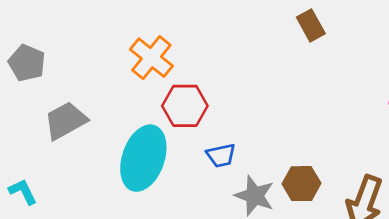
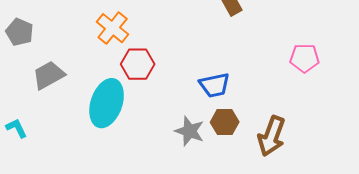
blue trapezoid: (221, 155) -> (215, 85), moved, size x1.4

